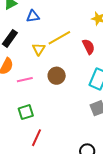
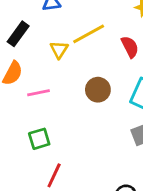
brown circle: (57, 76) -> (98, 90), moved

